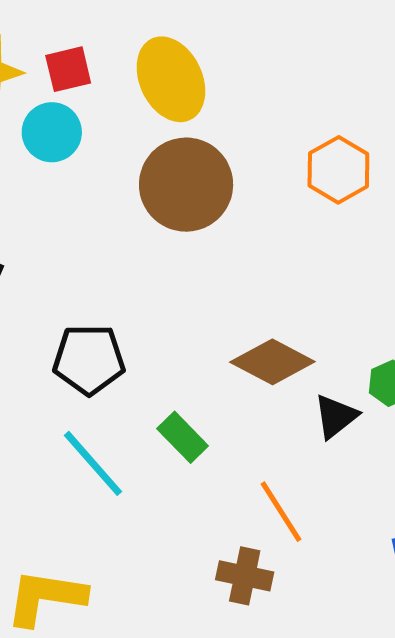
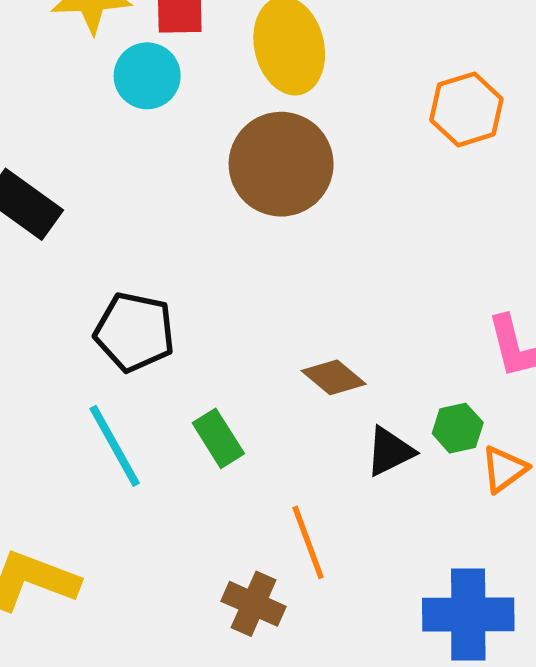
orange hexagon: (338, 170) -> (466, 109), moved
brown diamond: (272, 362) -> (334, 377), size x0.7

